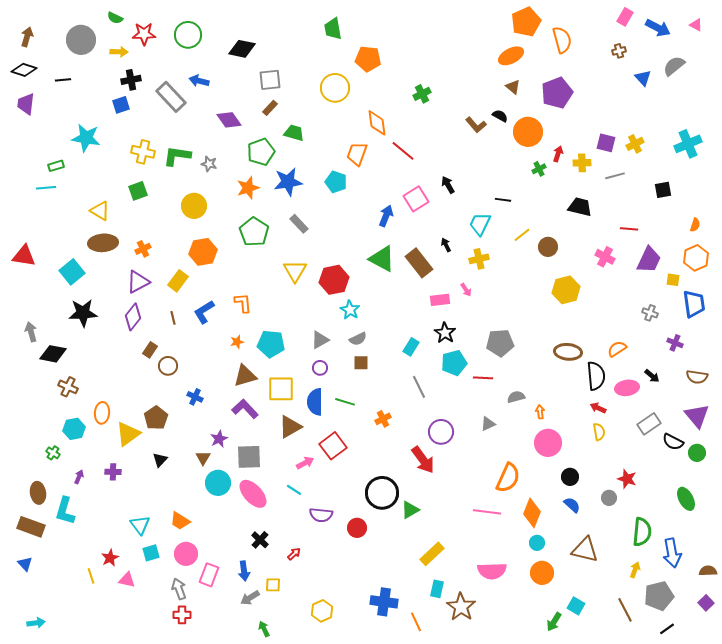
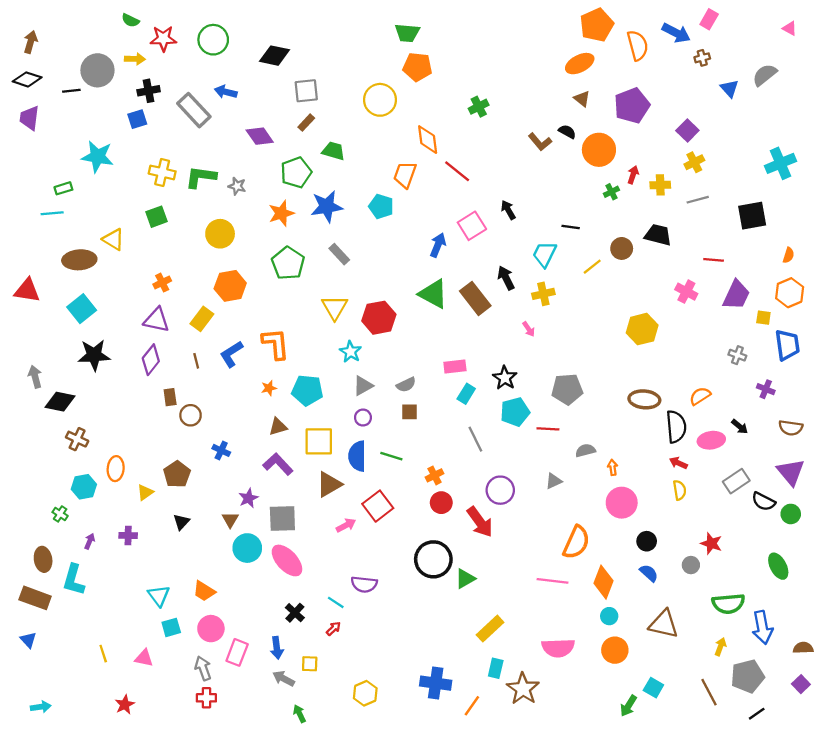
blue arrow: (658, 28) -> (676, 33), moved
green trapezoid: (333, 29) -> (407, 33), moved, turned -75
gray circle: (81, 40) -> (97, 70), moved
purple square: (606, 143) -> (687, 130), moved, turned 30
yellow cross: (635, 144) -> (694, 162), moved
black square: (663, 190) -> (752, 216), size x1.5
brown ellipse: (103, 243) -> (79, 260), moved
black arrow: (446, 245) -> (506, 278), size x1.5
brown circle: (548, 247) -> (622, 248), moved
purple triangle: (138, 282) -> (156, 320), turned 40
pink rectangle: (440, 300) -> (455, 366), moved
orange L-shape: (243, 303) -> (276, 344), size x1.4
cyan star: (350, 310) -> (351, 352), moved
brown rectangle: (150, 350) -> (170, 397), turned -42
brown triangle: (245, 376) -> (278, 427), size x0.7
yellow triangle: (128, 434) -> (145, 492), size x0.6
cyan line: (294, 490) -> (336, 602), moved
red circle: (357, 528) -> (441, 503), moved
green semicircle: (642, 532) -> (728, 604), turned 80
red star: (110, 558) -> (125, 705), moved
gray arrow: (250, 598) -> (284, 678), turned 60
orange line: (416, 622) -> (472, 706), turned 60

